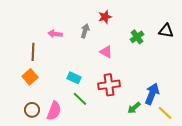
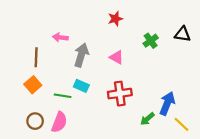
gray arrow: (85, 31) -> (81, 55), moved, size x1.5
green line: (80, 99) -> (63, 96), moved, turned -35

